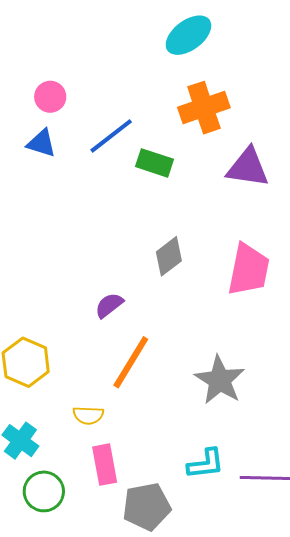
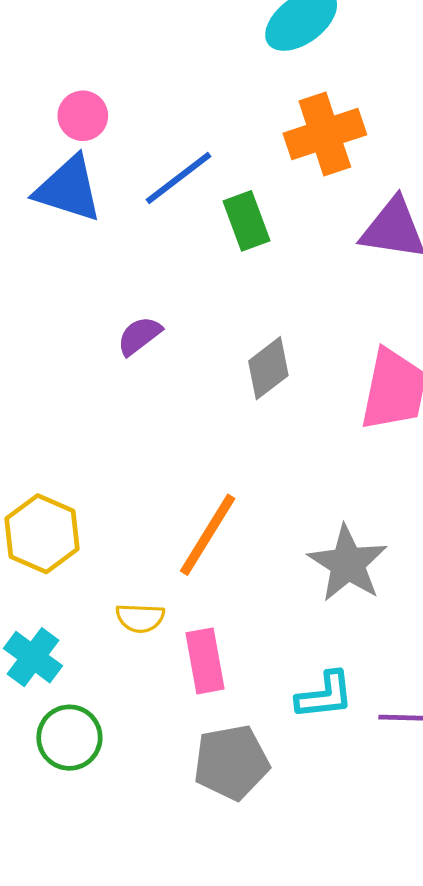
blue triangle: (41, 143) -> (69, 189), size x1.5
green rectangle: (154, 163) -> (246, 221), turned 51
purple semicircle: (109, 305) -> (139, 336), moved
pink rectangle: (105, 465) -> (205, 661), moved

